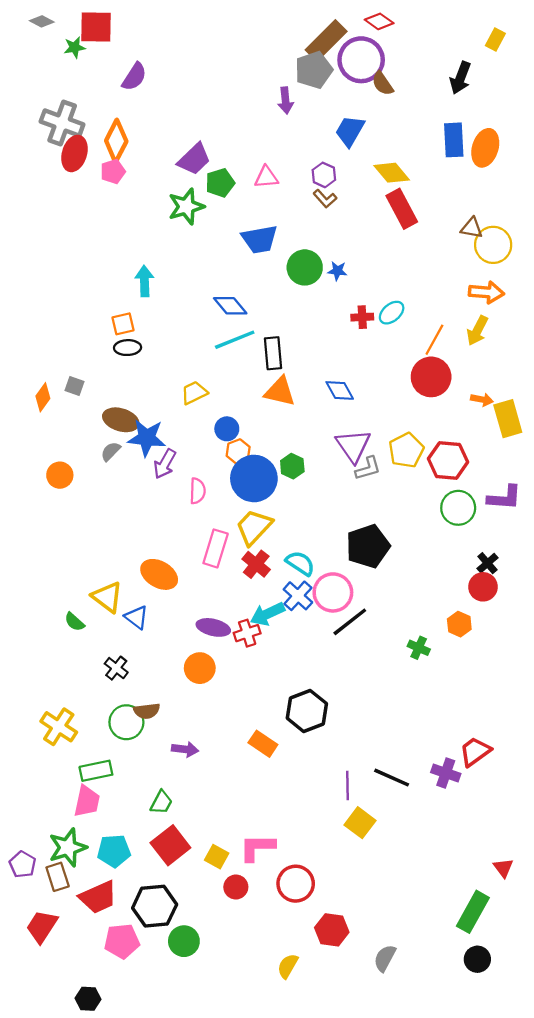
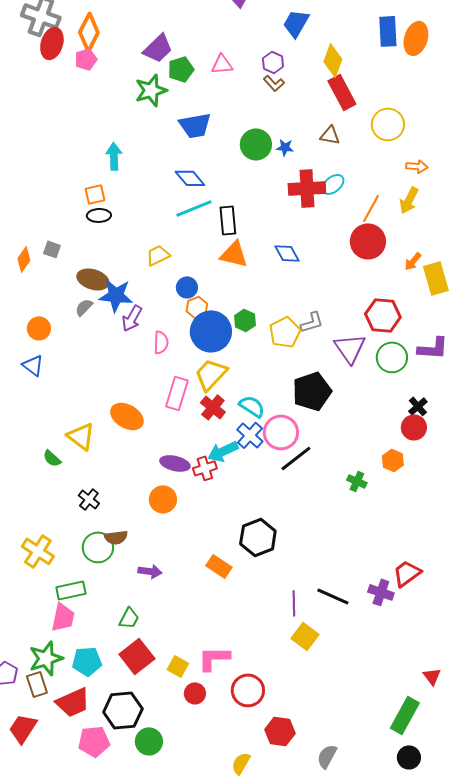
yellow diamond: (392, 173) -> (333, 60), turned 60
brown triangle: (472, 228) -> (330, 135), moved
blue trapezoid: (260, 239) -> (195, 125), moved
yellow circle: (493, 245) -> (388, 124), moved
orange arrow: (486, 292) -> (417, 166), size x0.7
red cross: (362, 317) -> (307, 188), size x1.8
orange arrow: (482, 399) -> (413, 261), turned 120
purple triangle: (353, 446) -> (350, 348), moved
yellow pentagon: (406, 450) -> (285, 332), moved
blue triangle: (137, 617) -> (33, 365), moved

